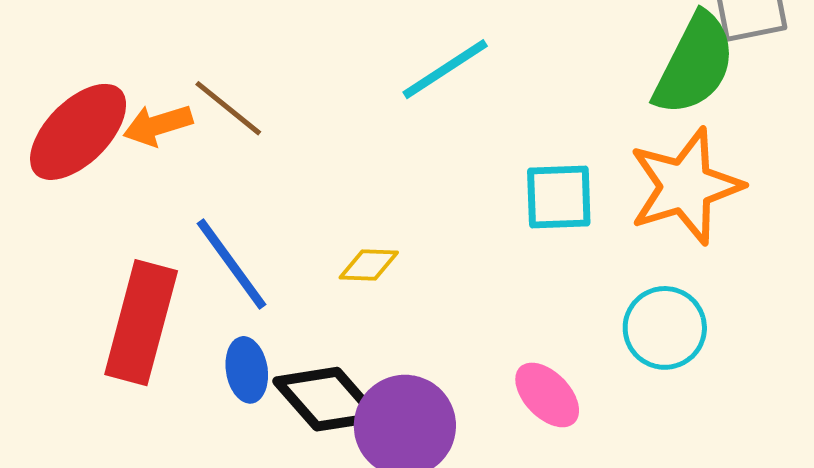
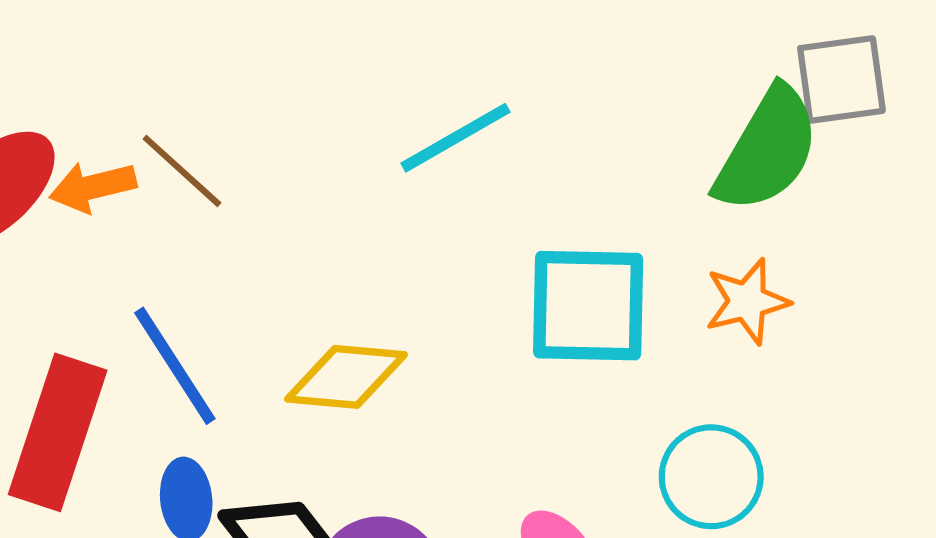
orange star: (685, 186) -> (747, 301), size x0.6
cyan square: (559, 197) -> (588, 306), size x1.4
yellow diamond: (369, 265) -> (346, 377), size x1.6

